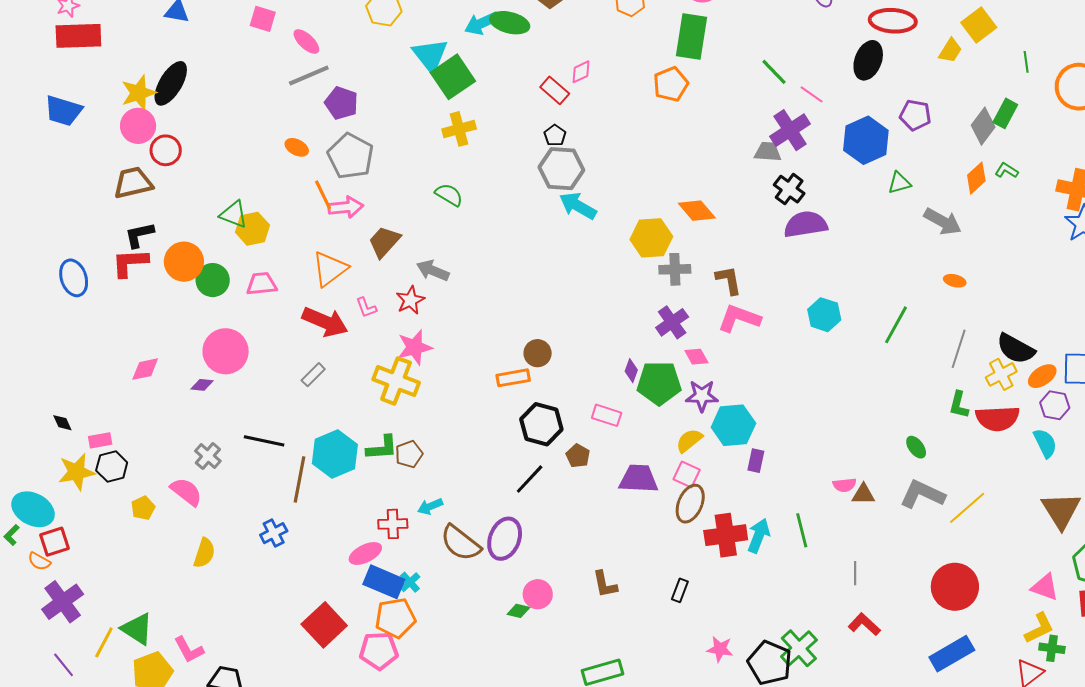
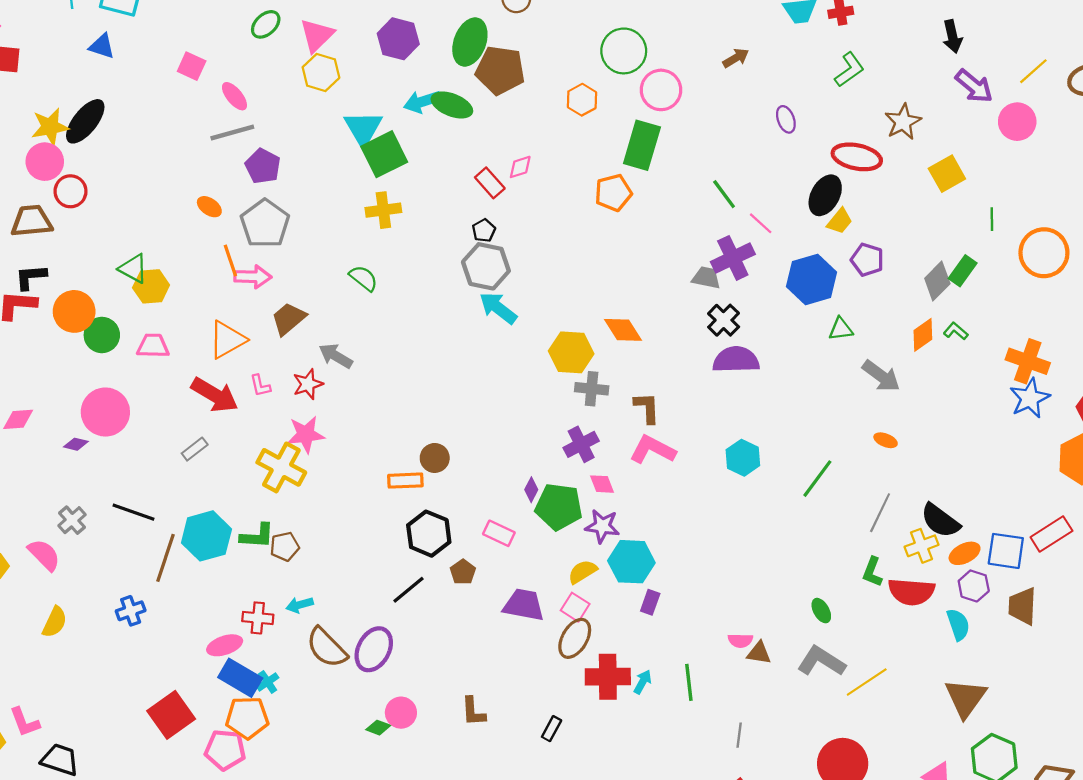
yellow trapezoid: (950, 51) -> (840, 221), moved
cyan arrow: (759, 536) -> (643, 682), size x0.7

